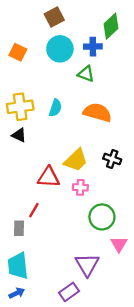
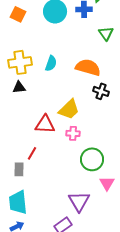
green triangle: (86, 74) -> (106, 33), moved, turned 35
black triangle: (19, 135) -> (19, 87), turned -32
black cross: (112, 159) -> (101, 91), moved

